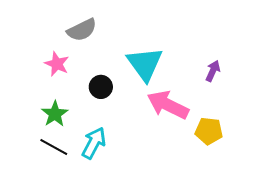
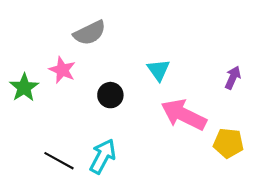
cyan triangle: (145, 64) -> (158, 70), size x0.6
green star: (55, 114) -> (24, 87), moved

